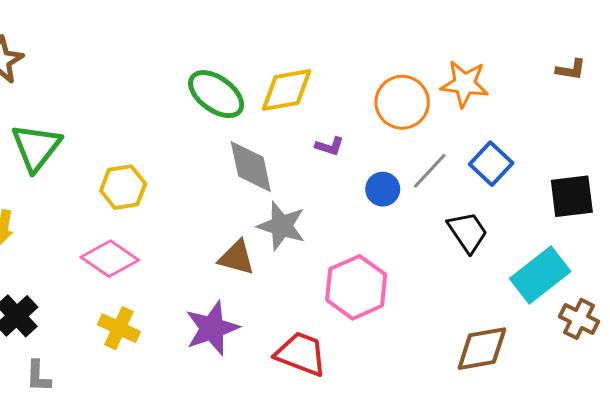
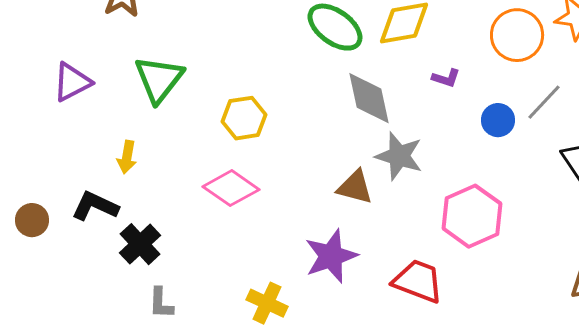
yellow cross: (119, 328) -> (267, 303), moved

